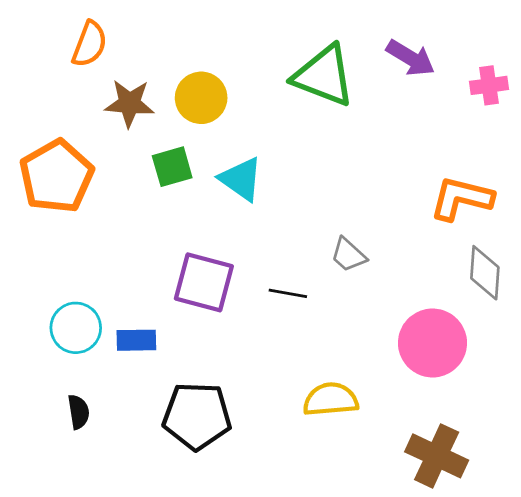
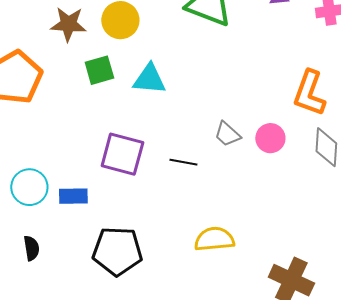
cyan triangle: (241, 179) -> (149, 79), turned -30
orange L-shape: (461, 198) -> (309, 93), turned -84
pink circle: (433, 343) -> (270, 138), moved, size x0.6

